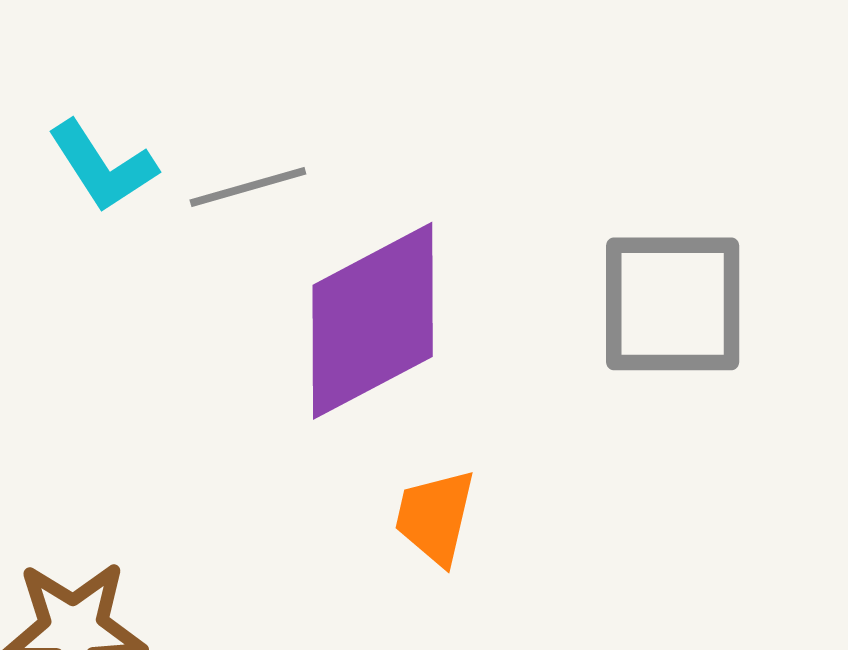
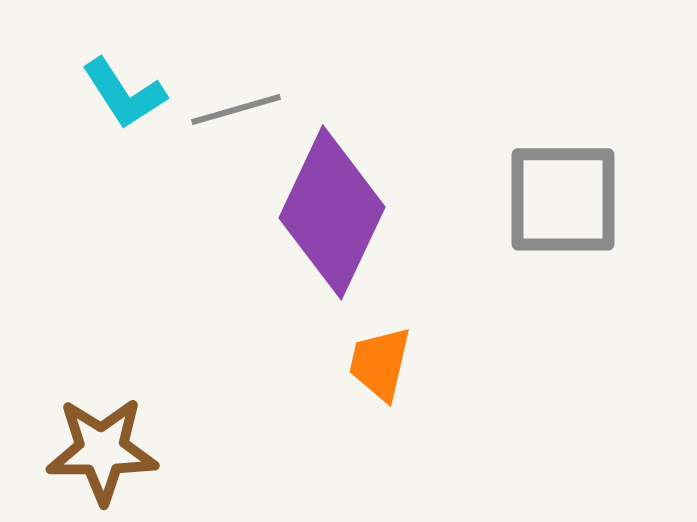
purple diamond: (373, 321) -> (332, 212), turned -37

